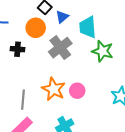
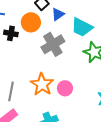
cyan trapezoid: (88, 27) -> (82, 27), turned -65
black cross: (18, 49) -> (11, 33), moved

